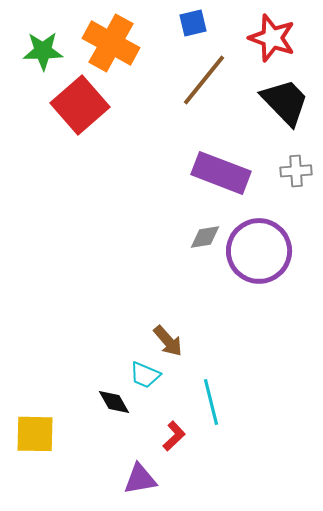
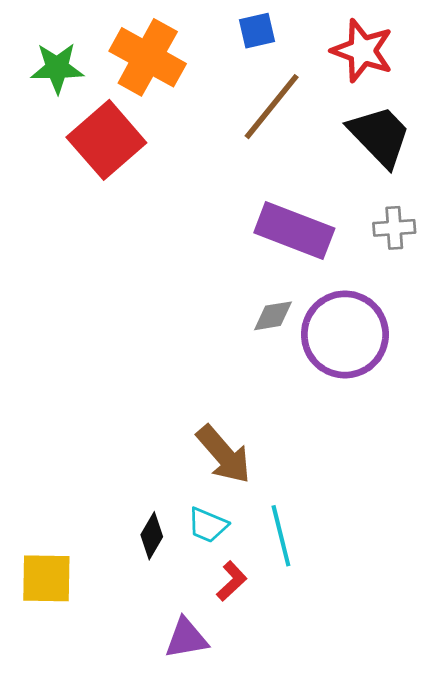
brown arrow: (168, 341) -> (224, 454), size x1.4
cyan trapezoid: (145, 375) -> (208, 525), moved
black diamond: (114, 402) -> (152, 536), turned 60

